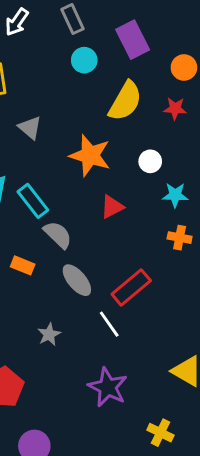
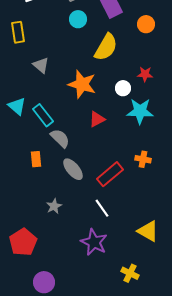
red star: (175, 109) -> (145, 74), moved
cyan star: (175, 195) -> (140, 111), size x1.5
orange cross: (180, 238) -> (143, 159), moved
orange rectangle: (23, 265) -> (36, 159), turned 63
white line: (109, 324) -> (102, 208), moved

